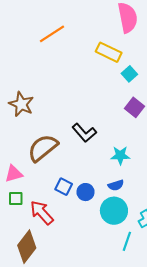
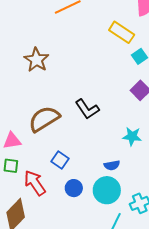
brown star: (21, 104) -> (36, 60), moved
cyan star: (120, 155) -> (132, 136), moved
blue circle: (86, 192) -> (74, 188), moved

